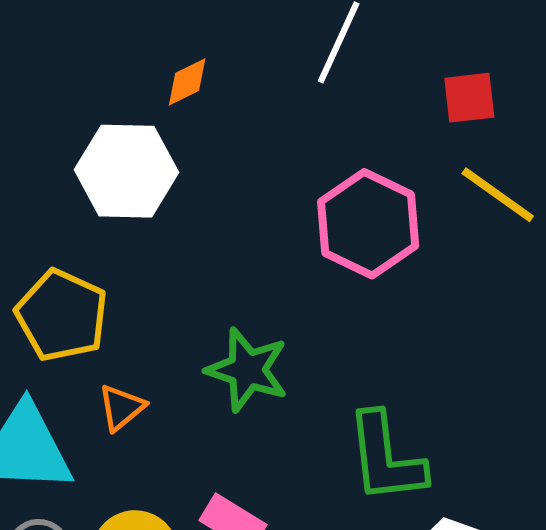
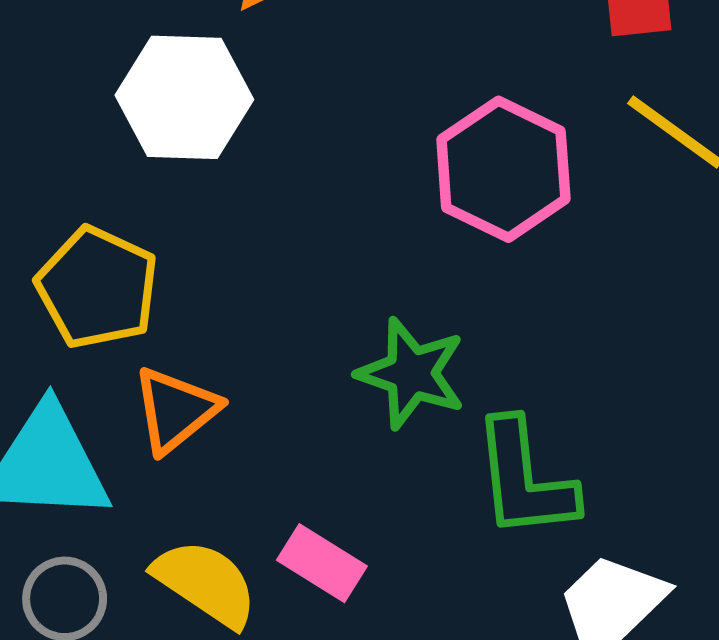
green star: (247, 370) -> (411, 373), moved
orange triangle: (121, 408) -> (175, 410), size x1.4

